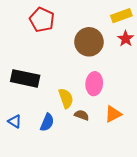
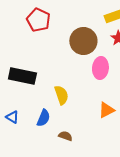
pink ellipse: (94, 84) -> (100, 68), moved
brown semicircle: (82, 115) -> (65, 136), moved

